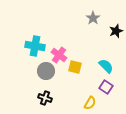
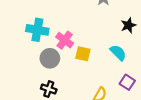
black star: (116, 31) -> (128, 25), moved
purple square: (106, 87) -> (127, 82), moved

